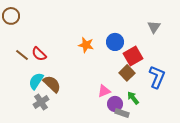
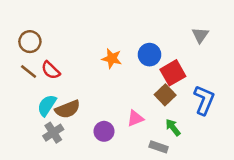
brown circle: (11, 16) -> (30, 42), moved
brown semicircle: (52, 84) -> (68, 109), turned 114
purple circle: (115, 104) -> (104, 131), moved

